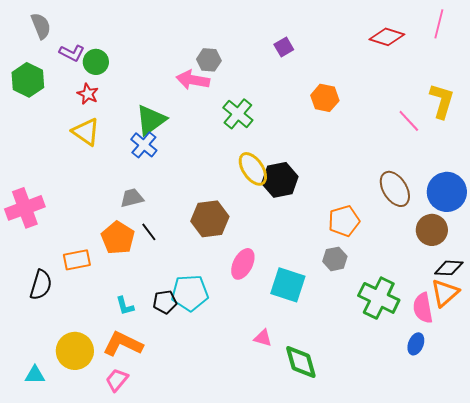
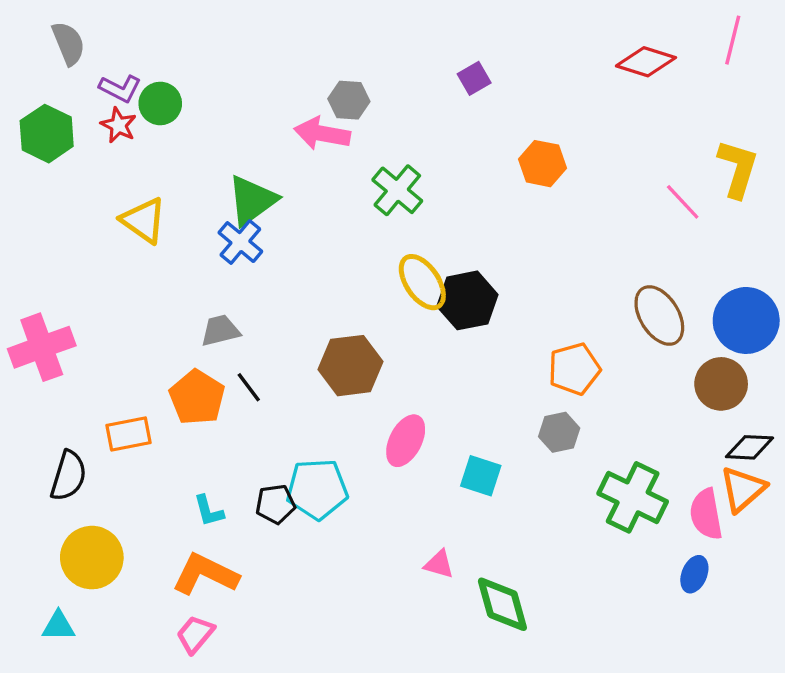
red star: (88, 94) -> (119, 125), moved
cyan square: (288, 285) -> (481, 476), size x0.7
yellow circle: (75, 351) -> (92, 558), moved

